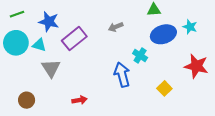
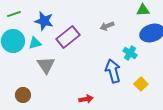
cyan triangle: (39, 45) -> (35, 43), turned -32
yellow square: (164, 88) -> (141, 84), moved
red arrow: (80, 100) -> (86, 99), moved

